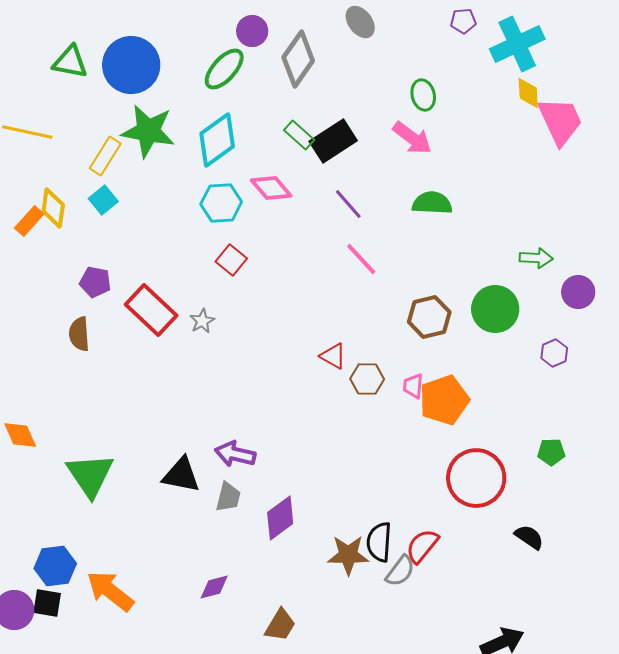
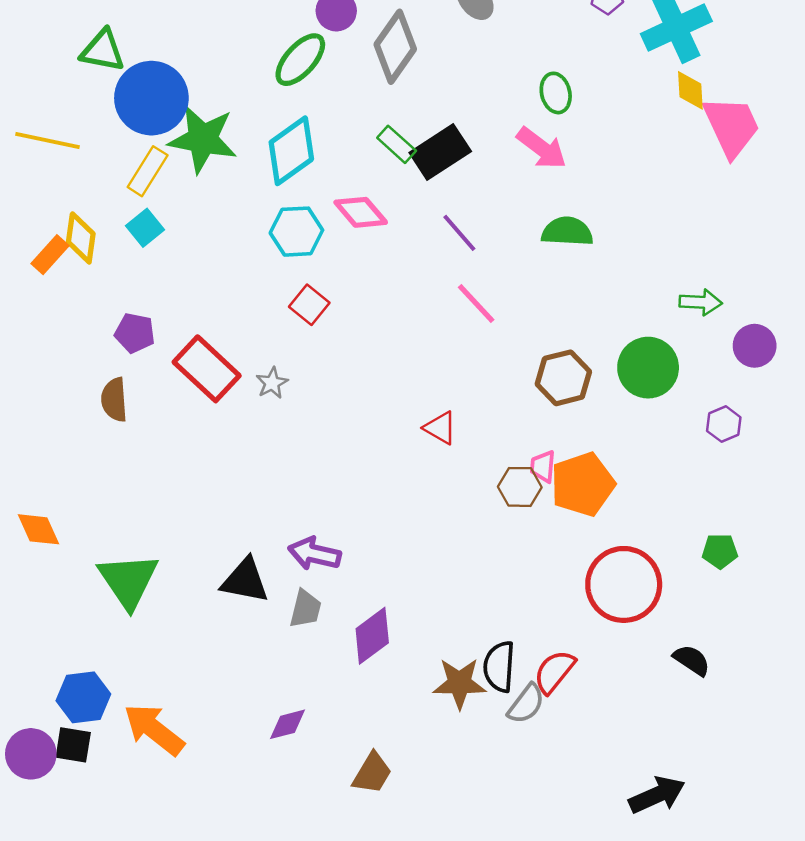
blue circle: (131, 65) -> (151, 98), moved
brown hexagon: (367, 379) -> (520, 487), moved

